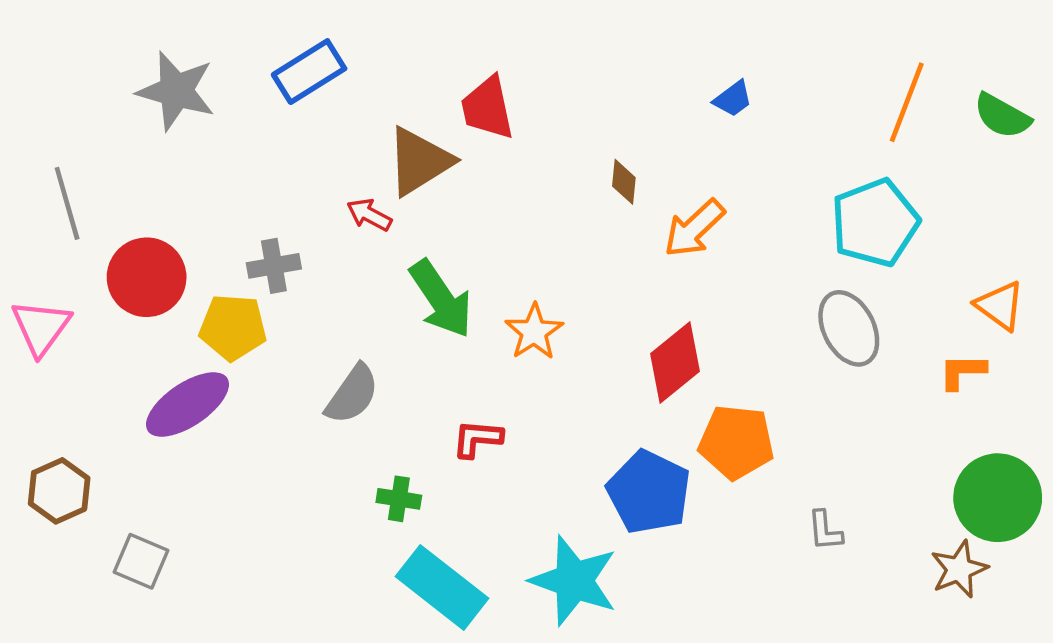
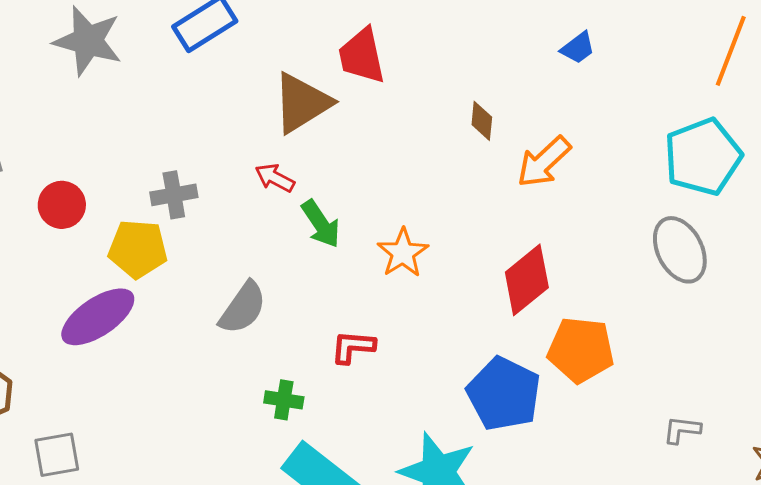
red arrow: (369, 215) -> (275, 178), moved
red circle: (147, 277) -> (62, 205), size x0.7
green arrow: (441, 299) -> (321, 224), size x0.7
gray L-shape: (825, 531) -> (682, 430), moved, turned 102
gray square: (141, 561) -> (57, 455), turned -33

